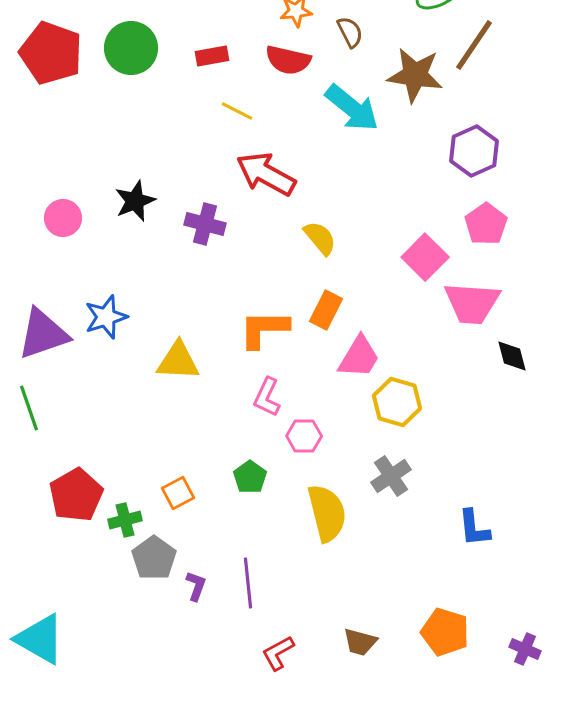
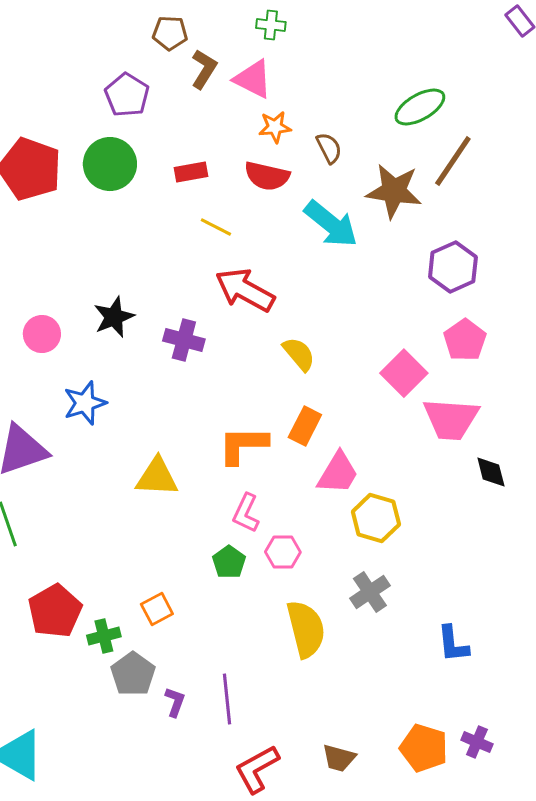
blue star: (106, 317) -> (85, 403), moved
green pentagon: (250, 477) -> (229, 562), moved
purple cross: (525, 649) -> (477, 742), moved
red L-shape: (278, 653) -> (257, 769), size x1.4

